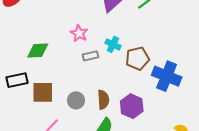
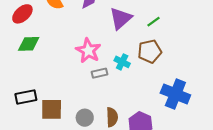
pink star: (79, 33) -> (88, 51), size x1.4
green diamond: (38, 50) -> (29, 44), moved
brown pentagon: (137, 58) -> (150, 51), moved

